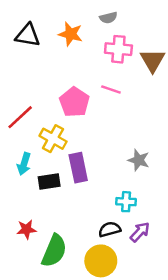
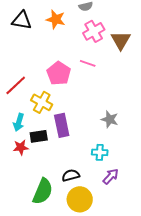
pink cross: (118, 49) -> (94, 31), turned -35
red star: (26, 229) -> (21, 147), moved
black semicircle: (110, 229) -> (71, 175), moved

